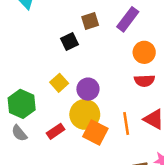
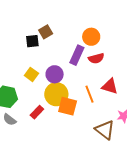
purple rectangle: (128, 19) -> (77, 55), moved
brown square: (90, 21) -> (46, 32), moved
black square: (69, 42) -> (32, 41), turned 32

